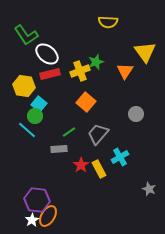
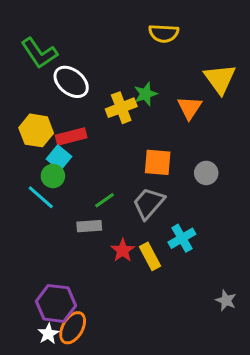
red rectangle: (50, 74) -> (71, 137), moved
orange square: (86, 102) -> (158, 162), moved, turned -36
gray star: (149, 189) -> (226, 300), moved

